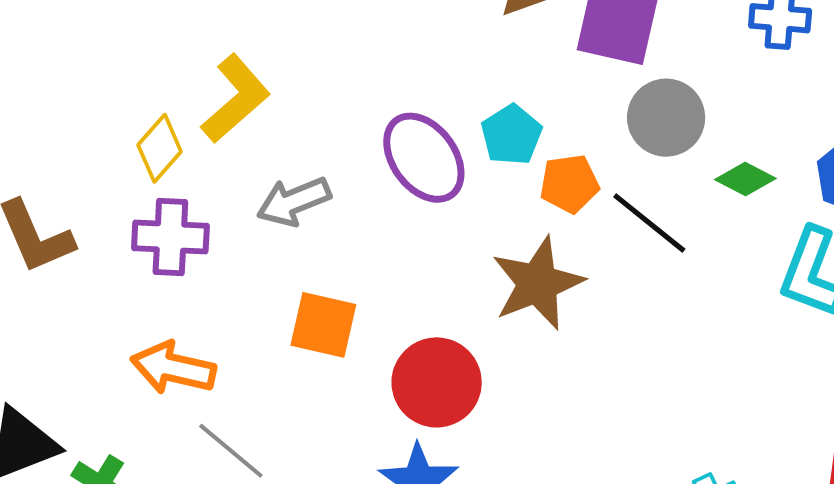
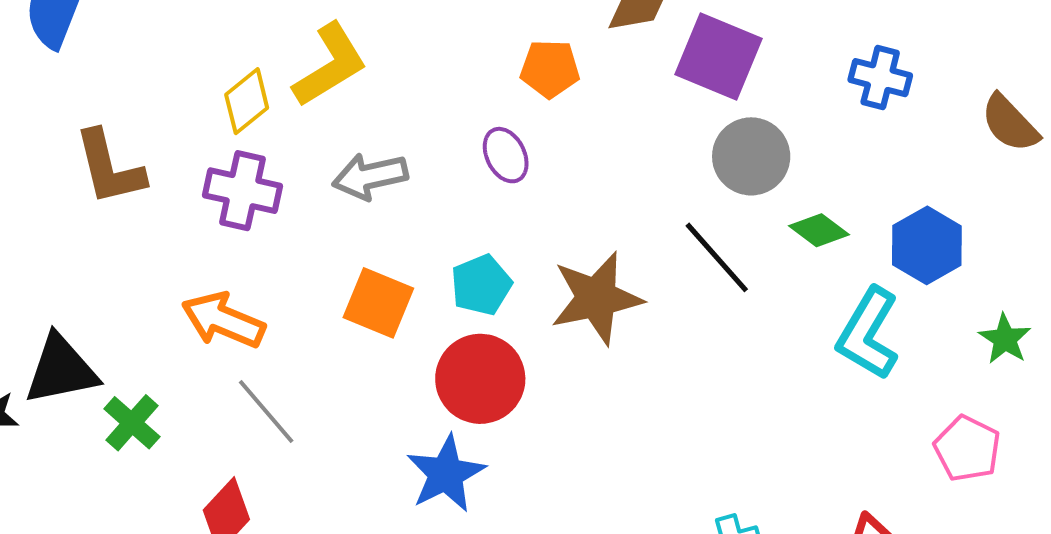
cyan pentagon: (511, 135) -> (481, 285), moved
purple ellipse: (424, 158) -> (506, 155), size x0.6
orange pentagon: (569, 184) -> (550, 69), moved

